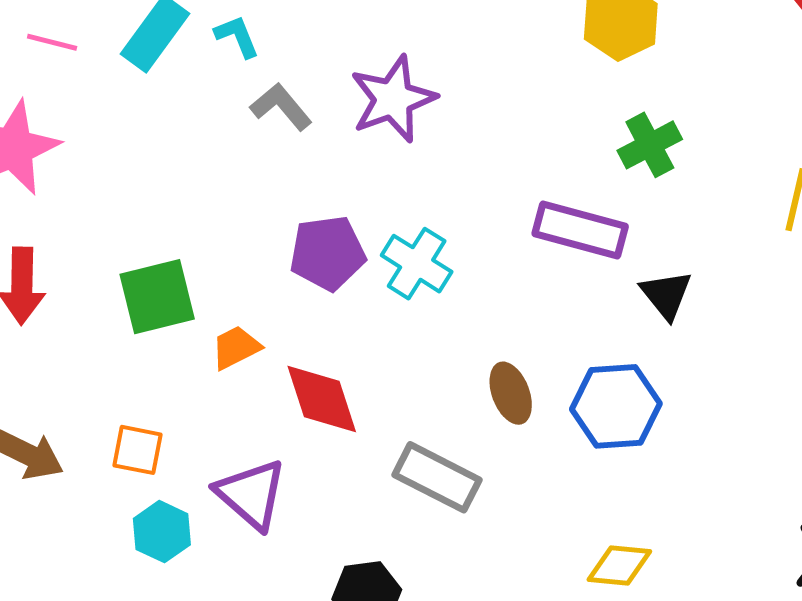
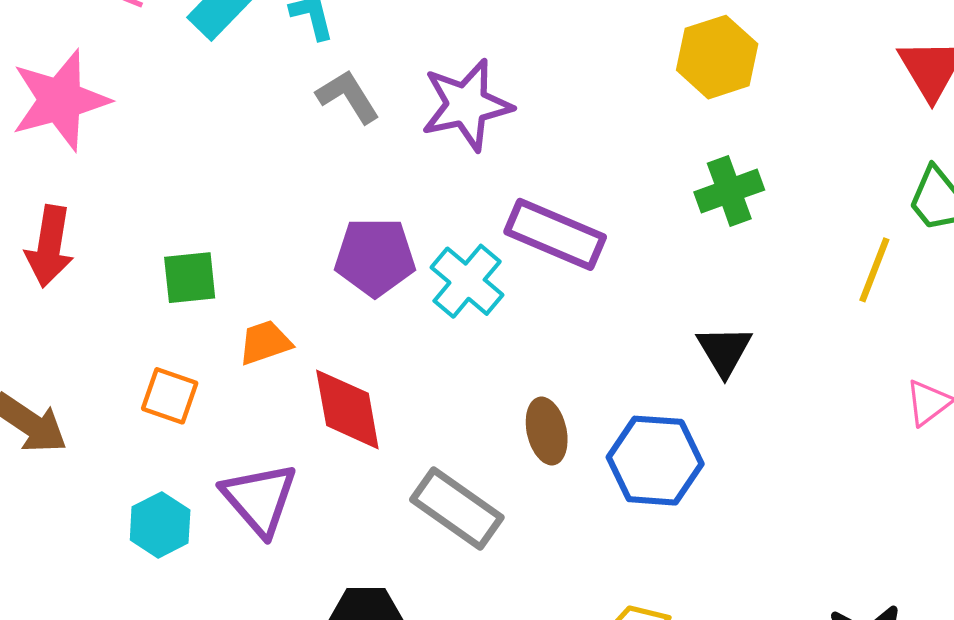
purple rectangle: (580, 230) -> (555, 234), moved
green square: (157, 297) -> (190, 278), size x0.7
orange square: (138, 450) -> (170, 396), moved

